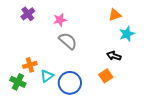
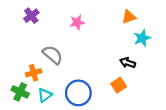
pink star: (60, 20) -> (77, 22), moved
gray semicircle: (68, 41) -> (53, 55), moved
cyan triangle: (47, 76) -> (45, 95), moved

